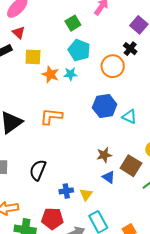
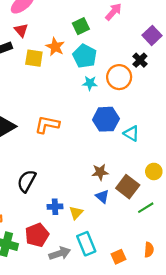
orange star: (50, 74) -> (55, 47), moved
cyan star: (70, 74) -> (90, 83), moved
red pentagon: (52, 219) -> (37, 235), turned -30

